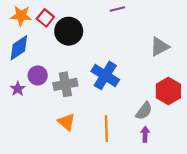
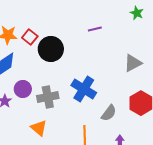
gray semicircle: (144, 111) -> (109, 113), moved
orange triangle: (66, 122) -> (39, 128), moved

